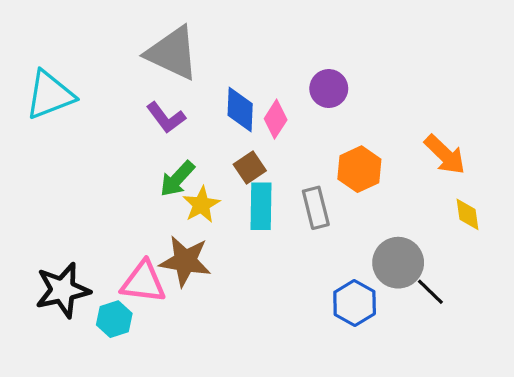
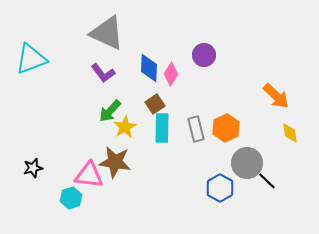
orange hexagon: (359, 169) -> (226, 128), moved
black star: (63, 290) -> (33, 168), moved, size x0.6

